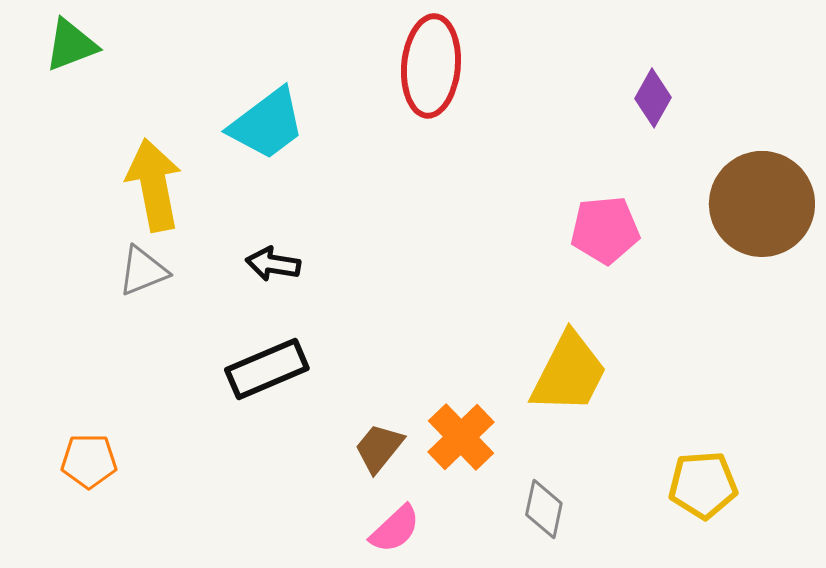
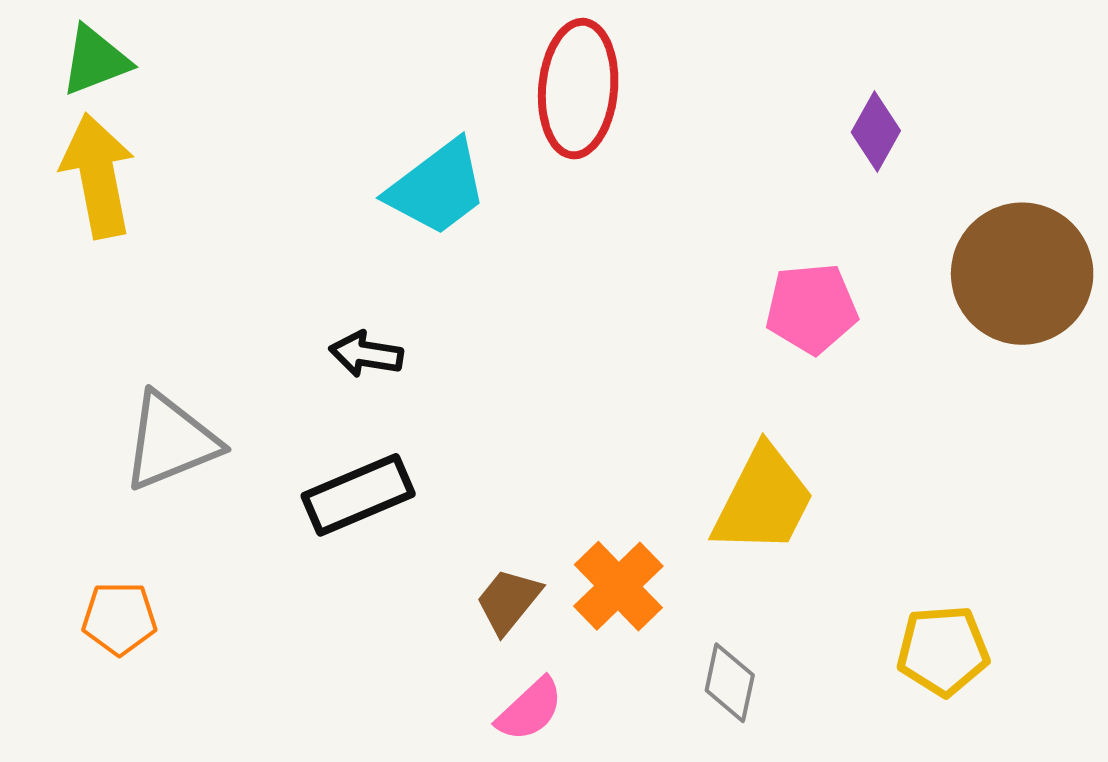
cyan trapezoid: (267, 124) -> (437, 188), moved
yellow arrow: (154, 185) -> (98, 176), moved
gray triangle: (143, 271) -> (170, 441), moved, size x1.5

